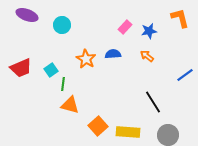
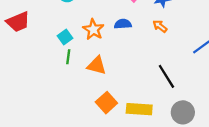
red trapezoid: (21, 68) -> (18, 22), moved
cyan square: (51, 70) -> (65, 37), moved
orange triangle: (70, 105) -> (97, 65), moved

